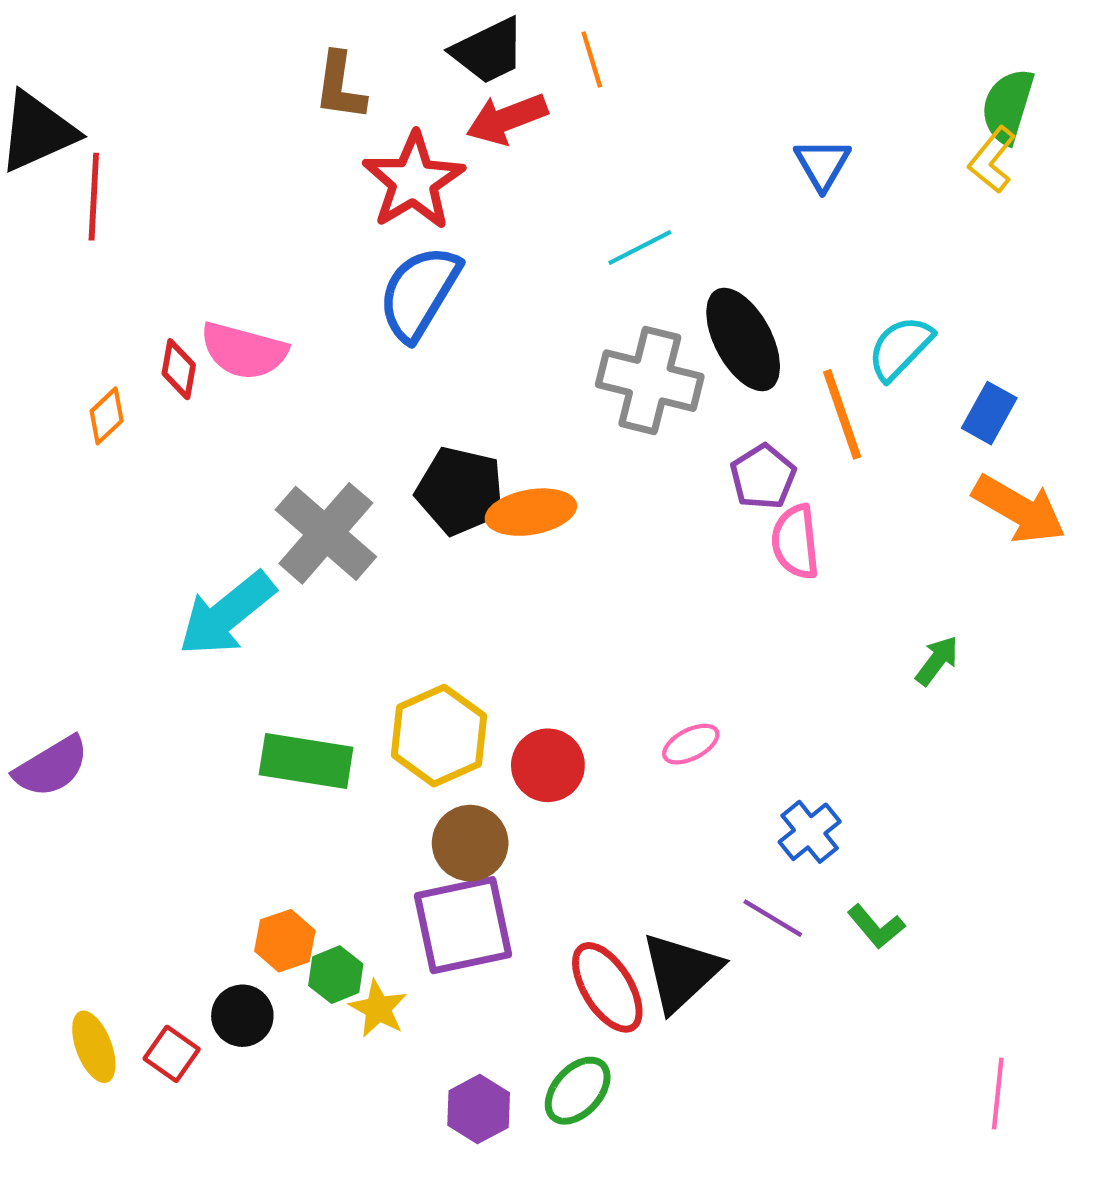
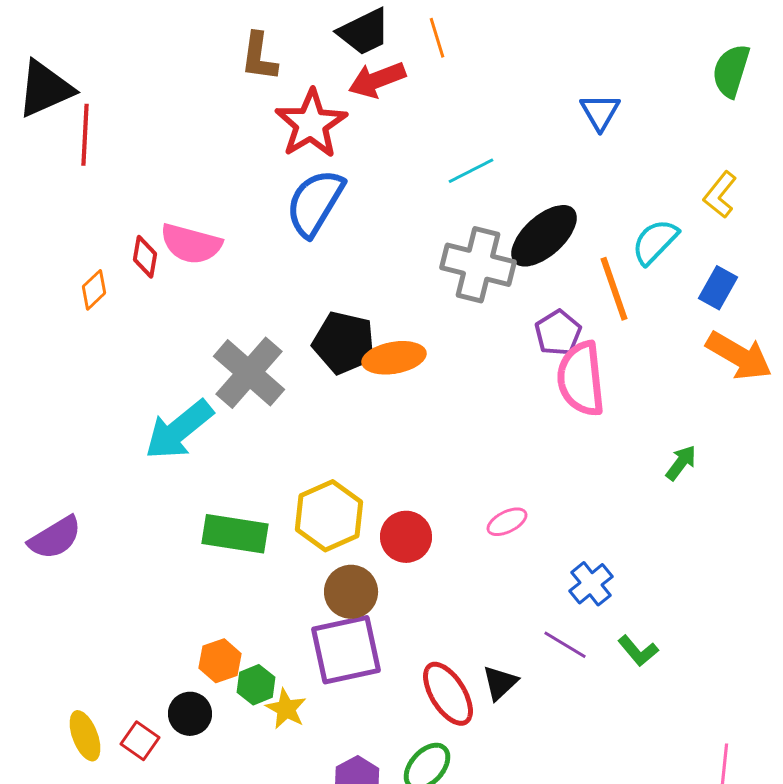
yellow L-shape: (992, 160) -> (720, 195), moved
black ellipse: (743, 340) -> (544, 236), turned 76
pink semicircle: (795, 542) -> (581, 379), size x1.4
black triangle: (681, 972) -> (500, 683), size x0.6

